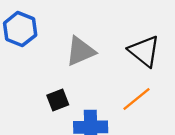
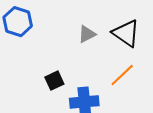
gray triangle: (80, 51) -> (87, 34), moved, size x0.7

